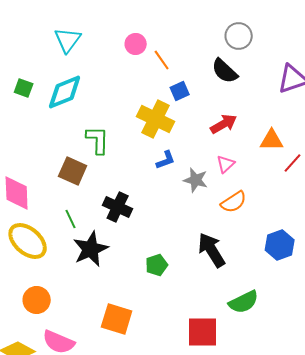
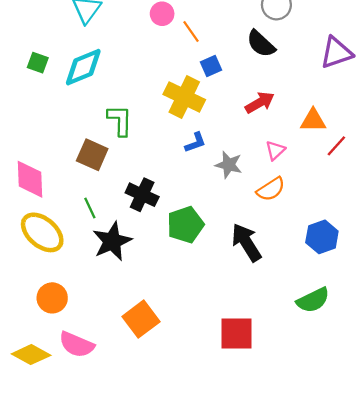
pink triangle: (226, 164) -> (275, 150), moved
green pentagon: (157, 265) -> (185, 225), moved, size x1.5
green semicircle: (244, 302) -> (313, 300), moved
orange square: (117, 319) -> (141, 319), turned 36

